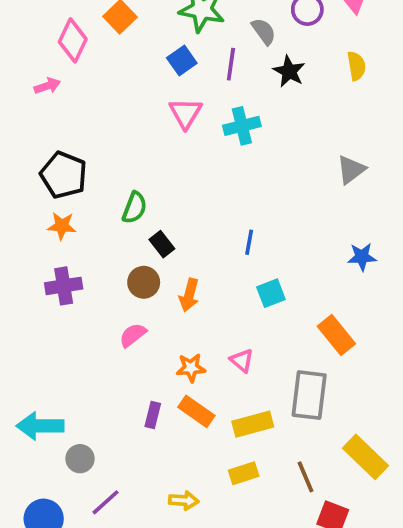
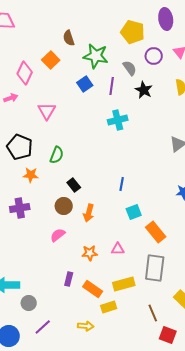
pink triangle: (185, 113) -> (47, 111), moved
green semicircle: (135, 208) -> (57, 155), moved
orange star: (62, 226) -> (31, 175), moved
orange rectangle: (336, 335) -> (156, 232), moved
pink triangle: (242, 360) -> (118, 249), turned -40
orange rectangle: (196, 411) -> (93, 289), moved
yellow rectangle: (244, 473) -> (109, 307), moved

